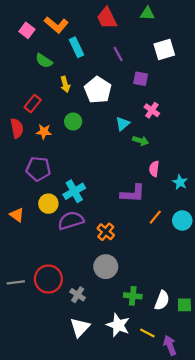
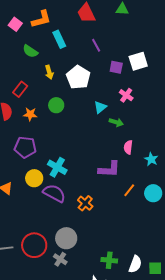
orange L-shape: (56, 25) -> (41, 19), turned -55
white square: (164, 50) -> (138, 61), moved
cyan cross: (74, 191) -> (57, 167), turned -30
purple semicircle: (71, 220) -> (54, 193), turned 45
gray circle: (106, 267) -> (66, 238), moved

